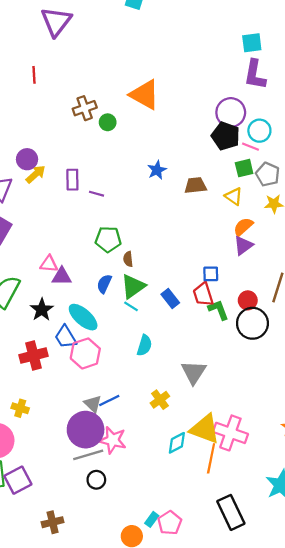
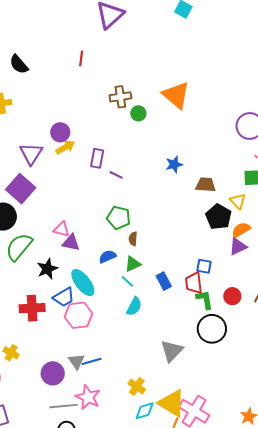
black pentagon: (226, 136) -> (219, 217), moved
blue semicircle: (104, 284) -> (107, 257), turned 30
green triangle: (133, 286) -> (133, 264), size x0.7
black circle: (252, 323) -> (212, 329), moved
blue trapezoid: (65, 337) -> (64, 297), turned -100
cyan semicircle: (144, 345) -> (134, 306), moved
yellow cross: (160, 400) -> (137, 386), moved, turned -30
purple circle: (86, 430) -> (53, 373), moved, size x0.7

